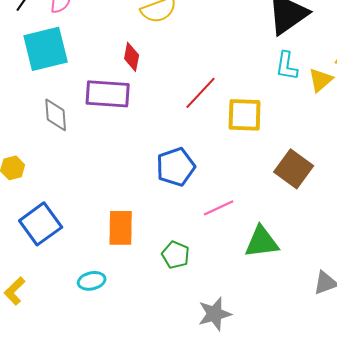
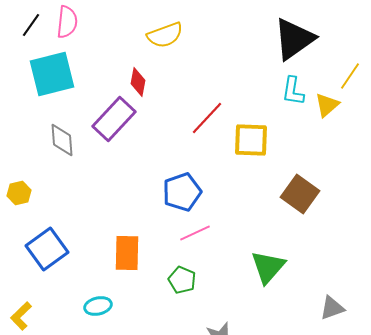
purple rectangle: (108, 94) -> (114, 119), turned -51
pink line: (219, 208) -> (195, 233), moved
green triangle: (262, 242) -> (268, 267), turned -42

